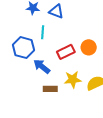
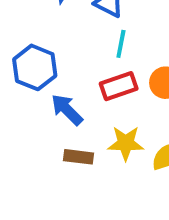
cyan line: (43, 32) -> (121, 44), moved

